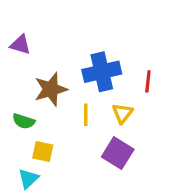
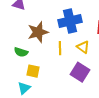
yellow triangle: (122, 113) -> (83, 47), turned -32

